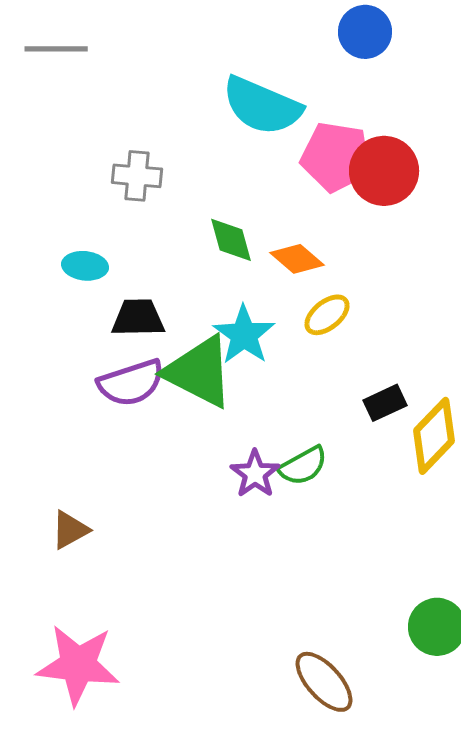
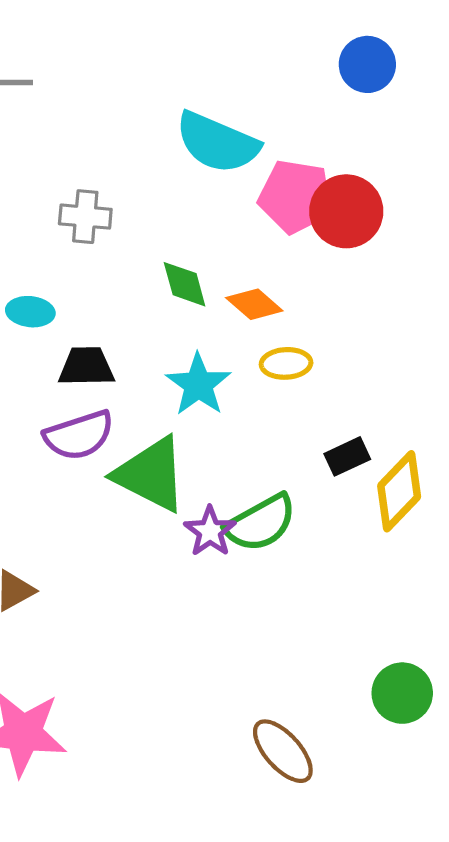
blue circle: (365, 32) -> (367, 64), moved
yellow ellipse: (327, 315) -> (286, 363), turned 36
green triangle: (199, 372) -> (151, 474), moved
green semicircle: (303, 466) -> (261, 523), size x1.4

